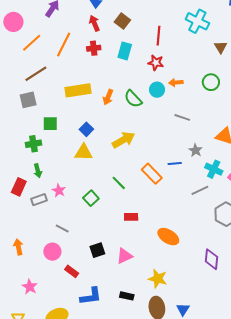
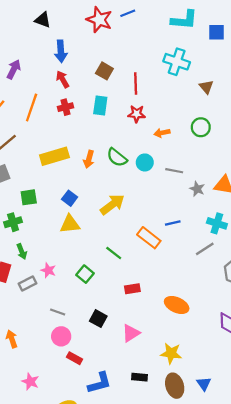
brown square: (122, 21) -> (104, 71), moved
cyan circle: (157, 90) -> (145, 162), moved
gray star: (196, 150) -> (197, 189), moved
black square: (97, 250) -> (98, 319), moved, turned -35
pink circle: (52, 252) -> (61, 336), moved

